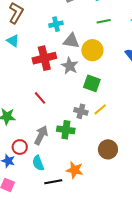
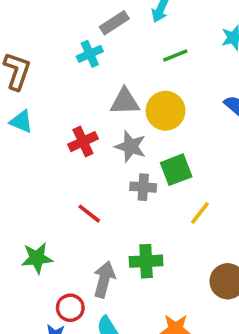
cyan cross: (56, 24) -> (90, 54), moved
red cross: (44, 58) -> (83, 142), size x0.7
green square: (92, 83) -> (176, 170), turned -30
gray cross: (81, 111) -> (143, 187), moved

